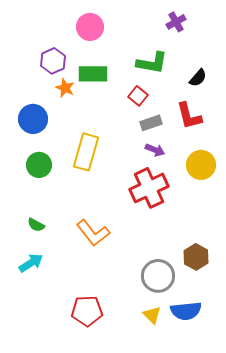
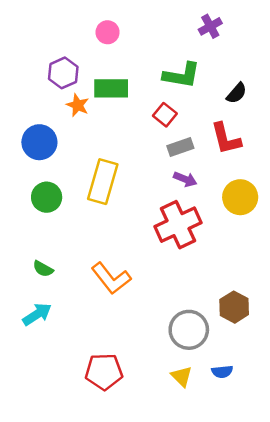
pink circle: (90, 27) -> (108, 32), size x0.7
blue semicircle: (186, 311) -> (222, 372), size x0.6

